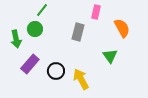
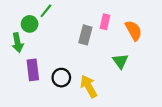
pink rectangle: (96, 12) -> (105, 22), moved
green circle: (35, 29) -> (30, 24), moved
purple rectangle: (30, 64) -> (33, 70), turned -48

